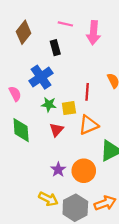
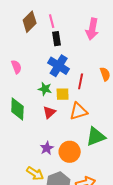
pink line: (65, 24) -> (52, 21), moved, turned 56
blue cross: (41, 77) -> (59, 66), moved, turned -30
pink semicircle: (15, 94) -> (16, 67), moved

